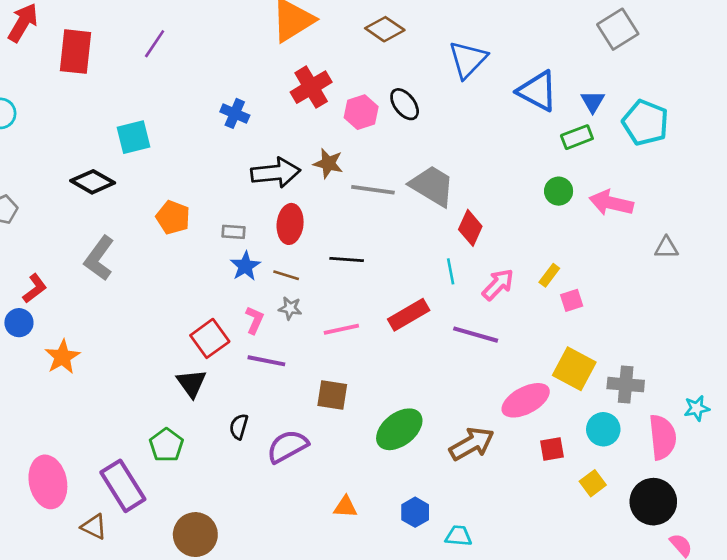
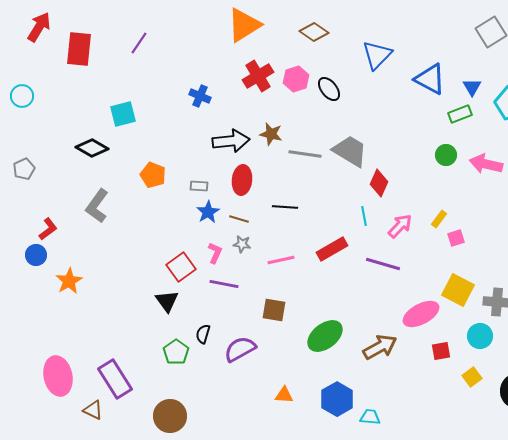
pink hexagon: (361, 112) -> (296, 79), moved
green pentagon: (166, 445) -> (176, 352), moved
blue hexagon: (415, 512) -> (337, 399), size x1.5

